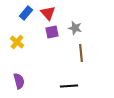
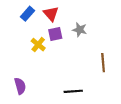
yellow cross: (17, 42) -> (38, 45), moved
brown line: (81, 53) -> (103, 63), moved

